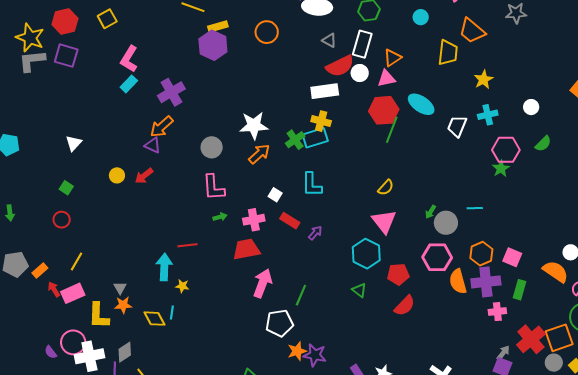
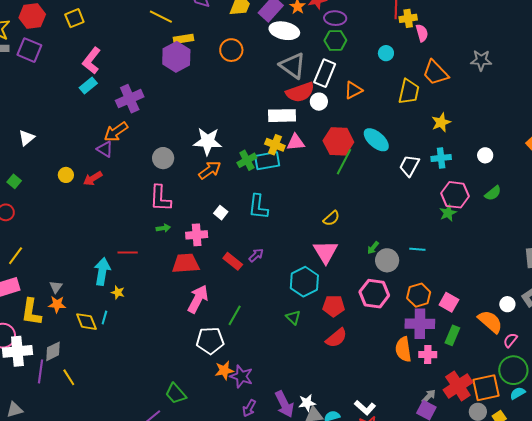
gray triangle: (329, 40) -> (293, 66), size x1.8
pink triangle: (386, 78) -> (296, 142), moved
red rectangle: (290, 221) -> (233, 261), moved
orange semicircle: (458, 281) -> (403, 349), moved

